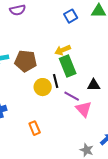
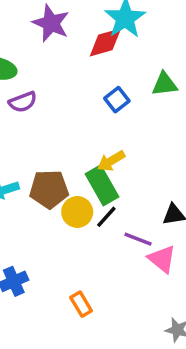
green rectangle: (68, 66) -> (102, 185), moved
black line: (56, 81) -> (106, 217), turned 64
yellow circle: (43, 87) -> (77, 212), moved

